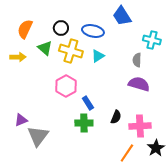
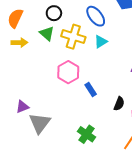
black circle: (61, 28) -> (54, 13), moved
orange semicircle: (25, 29) -> (15, 18), moved
blue ellipse: (93, 31) -> (96, 16), turned 40
green cross: (84, 123) -> (87, 134), moved, turned 36

